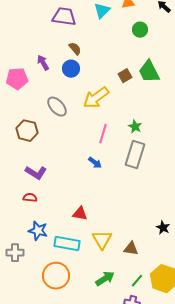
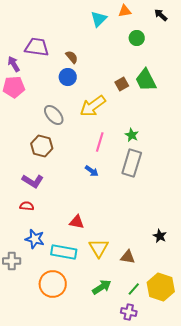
purple trapezoid: (64, 17) -> (37, 47), moved
purple arrow: (43, 63) -> (14, 64), moved
brown hexagon: (27, 131) -> (42, 146), moved

